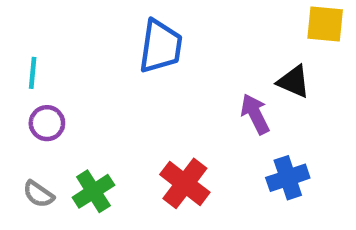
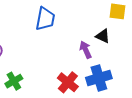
blue cross: (288, 178) -> (99, 78), size x1.4
red cross: (185, 183) -> (68, 82), moved

